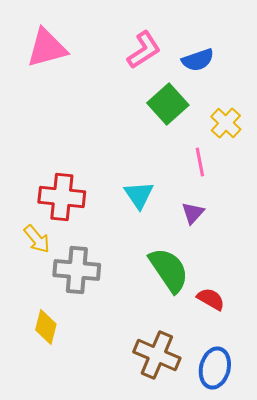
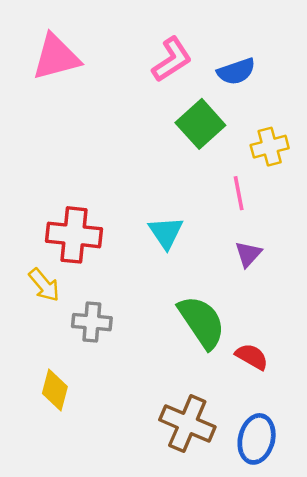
yellow cross: (226, 123) -> (270, 147), turned 32
purple triangle: (193, 213) -> (248, 254), moved
gray cross: (77, 270) -> (92, 322), size x0.7

